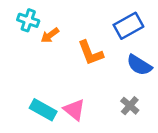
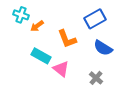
cyan rectangle: (43, 110) -> (41, 56), moved
pink triangle: (74, 110) -> (61, 69), moved

